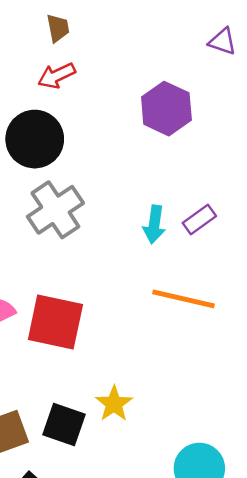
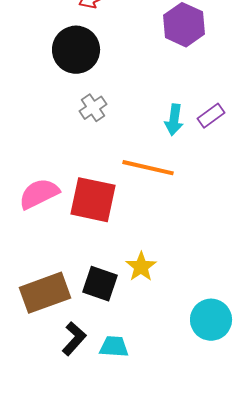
gray cross: (55, 210) -> (93, 108), size x0.6
orange line: (184, 299) -> (148, 168), moved

